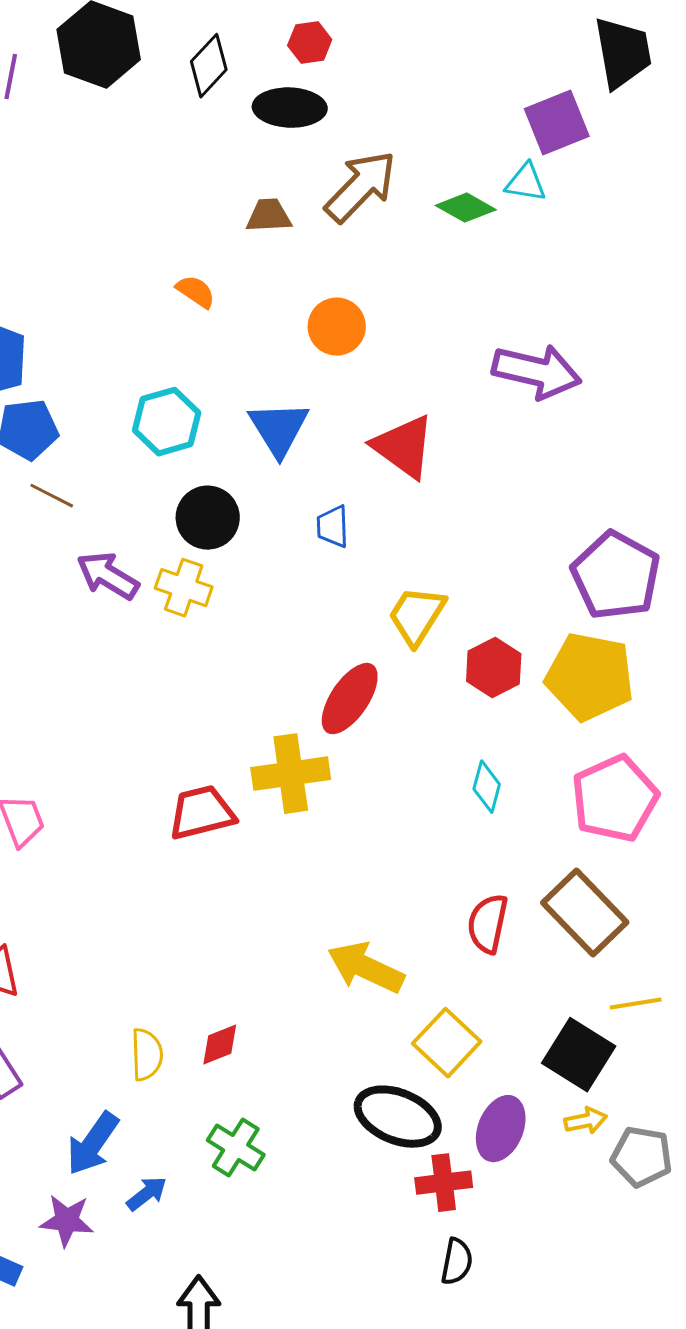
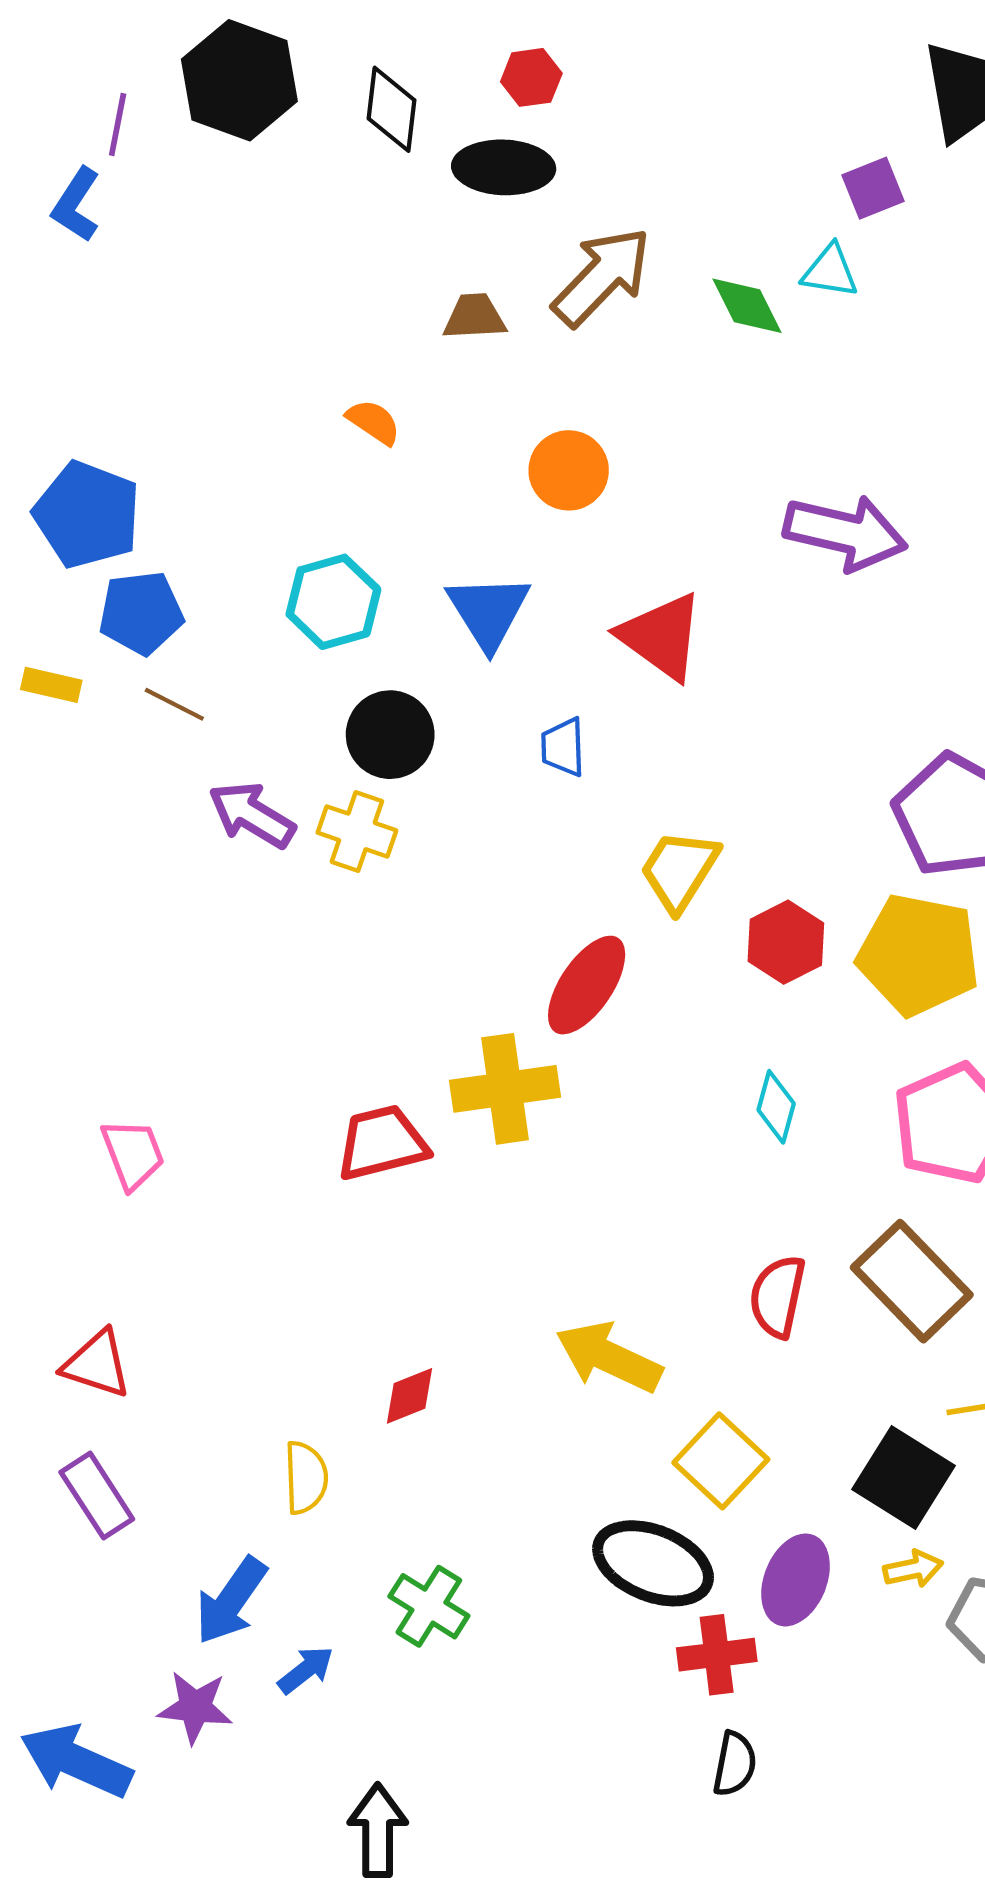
black diamond: (209, 66) -> (392, 109), turned -36
purple square: (557, 123) -> (873, 188), size x0.7
green diamond: (466, 208) -> (747, 306), turned 34
red diamond: (220, 1045) -> (410, 1396), moved

